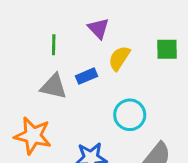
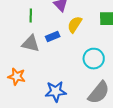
cyan circle: (130, 115) -> (94, 59), moved
orange star: (33, 136) -> (17, 77), size x0.7

